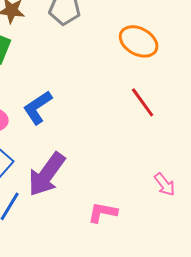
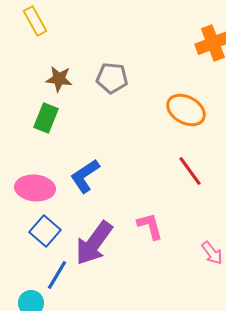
pink L-shape: (103, 212) -> (150, 226), moved, turned 64

